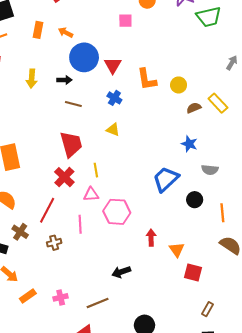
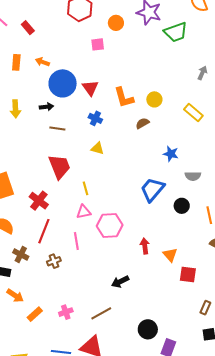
brown semicircle: (194, 108) -> (142, 123), moved
red cross: (64, 177) -> (39, 201), moved

